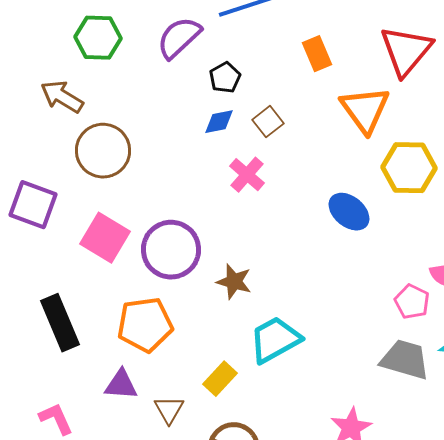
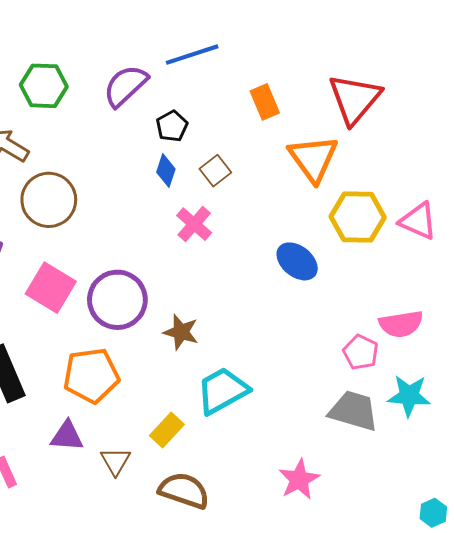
blue diamond: (219, 122) -> (166, 171), turned -60

